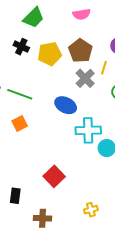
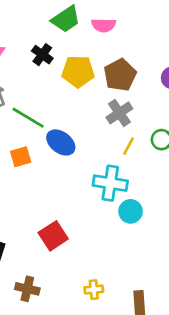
pink semicircle: (82, 14) -> (104, 25), moved
yellow line: (104, 68) -> (129, 146), moved
blue ellipse: (66, 105) -> (61, 142), moved

